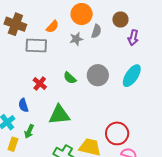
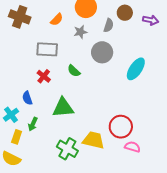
gray semicircle: (96, 31) -> (109, 25), moved
purple arrow: (133, 38) -> (151, 20), moved, turned -91
gray rectangle: (36, 45) -> (47, 49), moved
gray circle: (98, 75) -> (102, 52), moved

